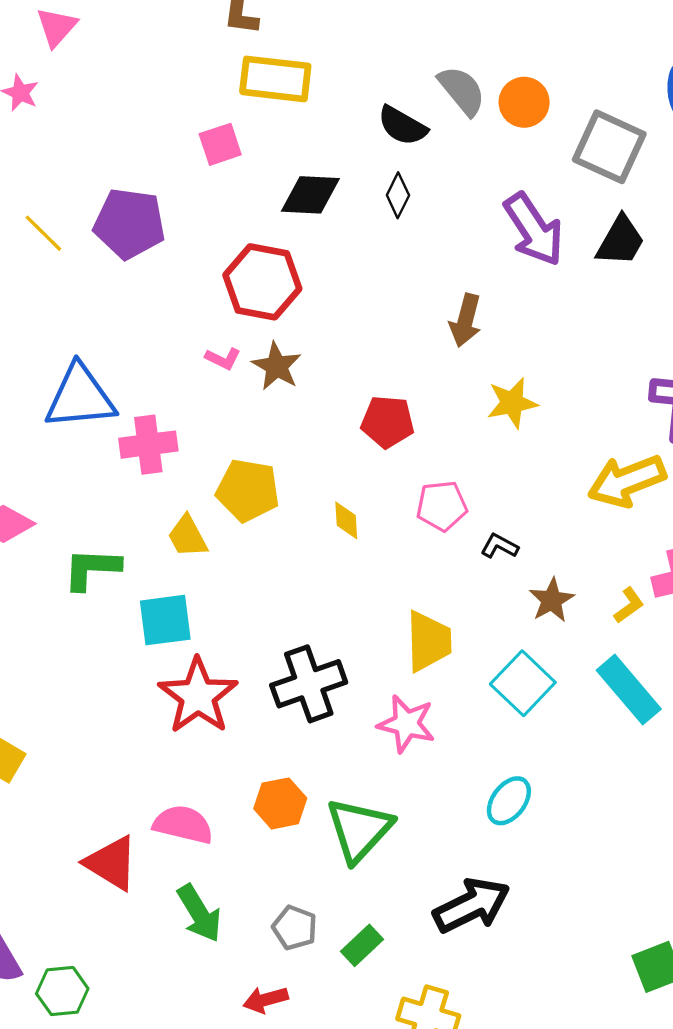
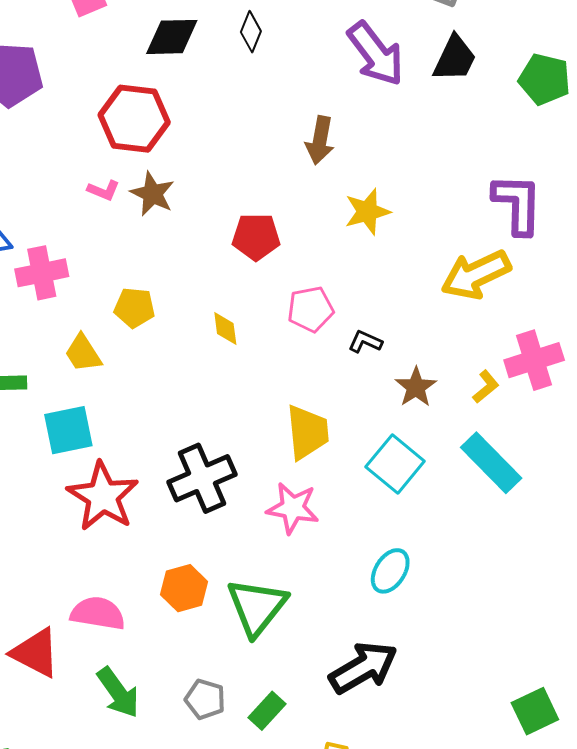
yellow pentagon: (248, 490) -> (134, 308), size x0.7

